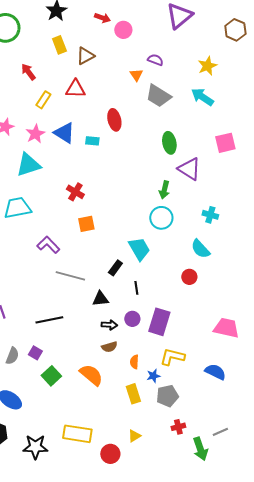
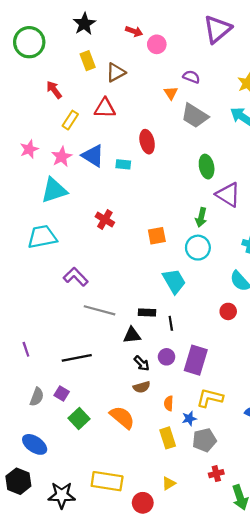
orange square: (86, 224) -> (157, 236), moved
black rectangle: (115, 268) -> (147, 312), moved, turned 56
black arrow: (109, 325) -> (142, 363), turned 42

